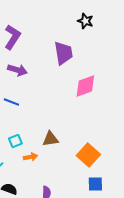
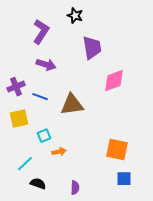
black star: (85, 21) -> (75, 16), moved
brown triangle: (50, 139) -> (72, 105), moved, size x1.4
orange square: (88, 155) -> (117, 150), turned -30

